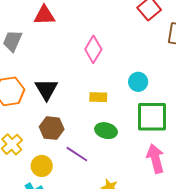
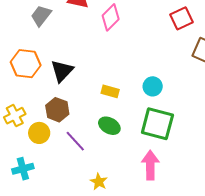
pink diamond: (93, 49) -> (111, 17), moved
yellow circle: (42, 166) -> (39, 133), moved

